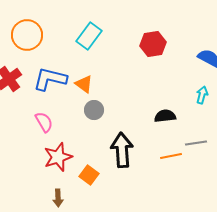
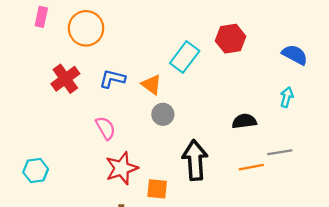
cyan rectangle: (89, 36) -> (185, 57), moved
blue L-shape: (50, 79) -> (112, 79), size x0.7
orange square: (89, 175) -> (157, 189), turned -30

